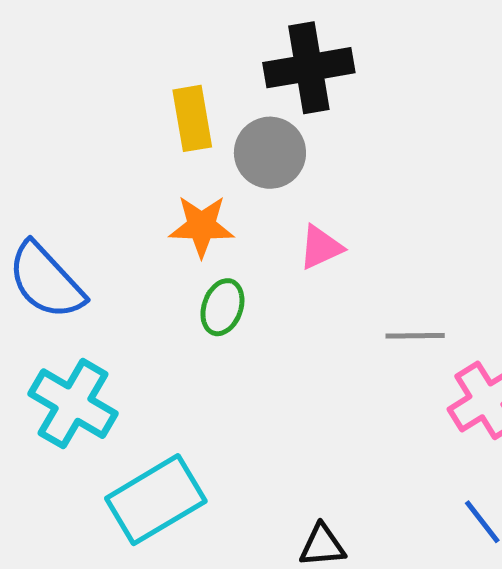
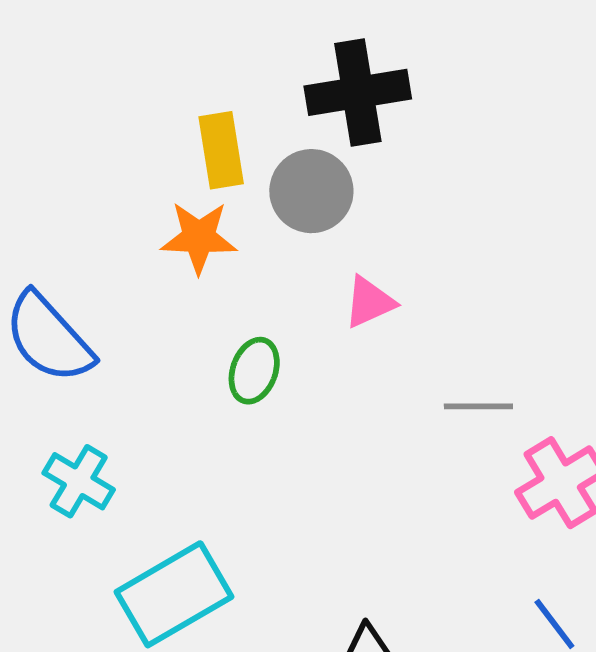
orange star: (201, 226) -> (199, 237), moved
cyan cross: (73, 404) -> (79, 481), size x0.7

